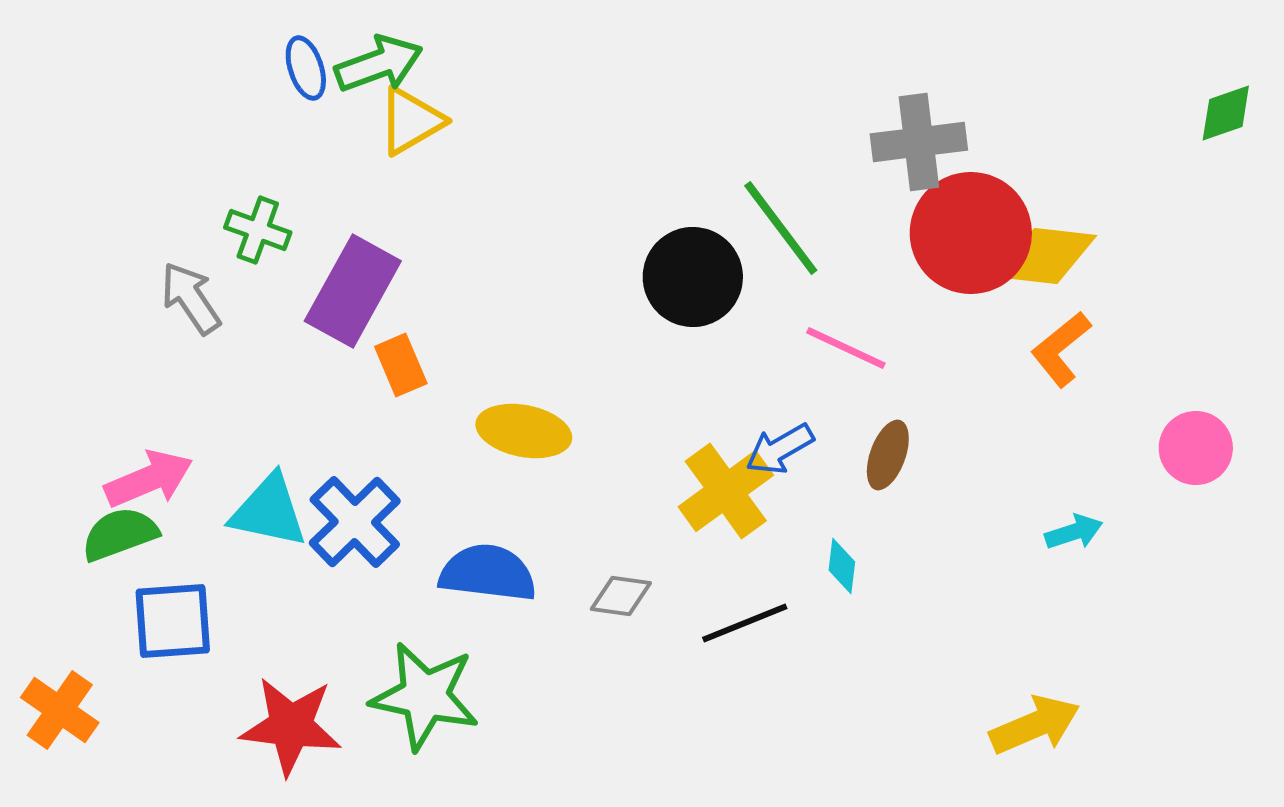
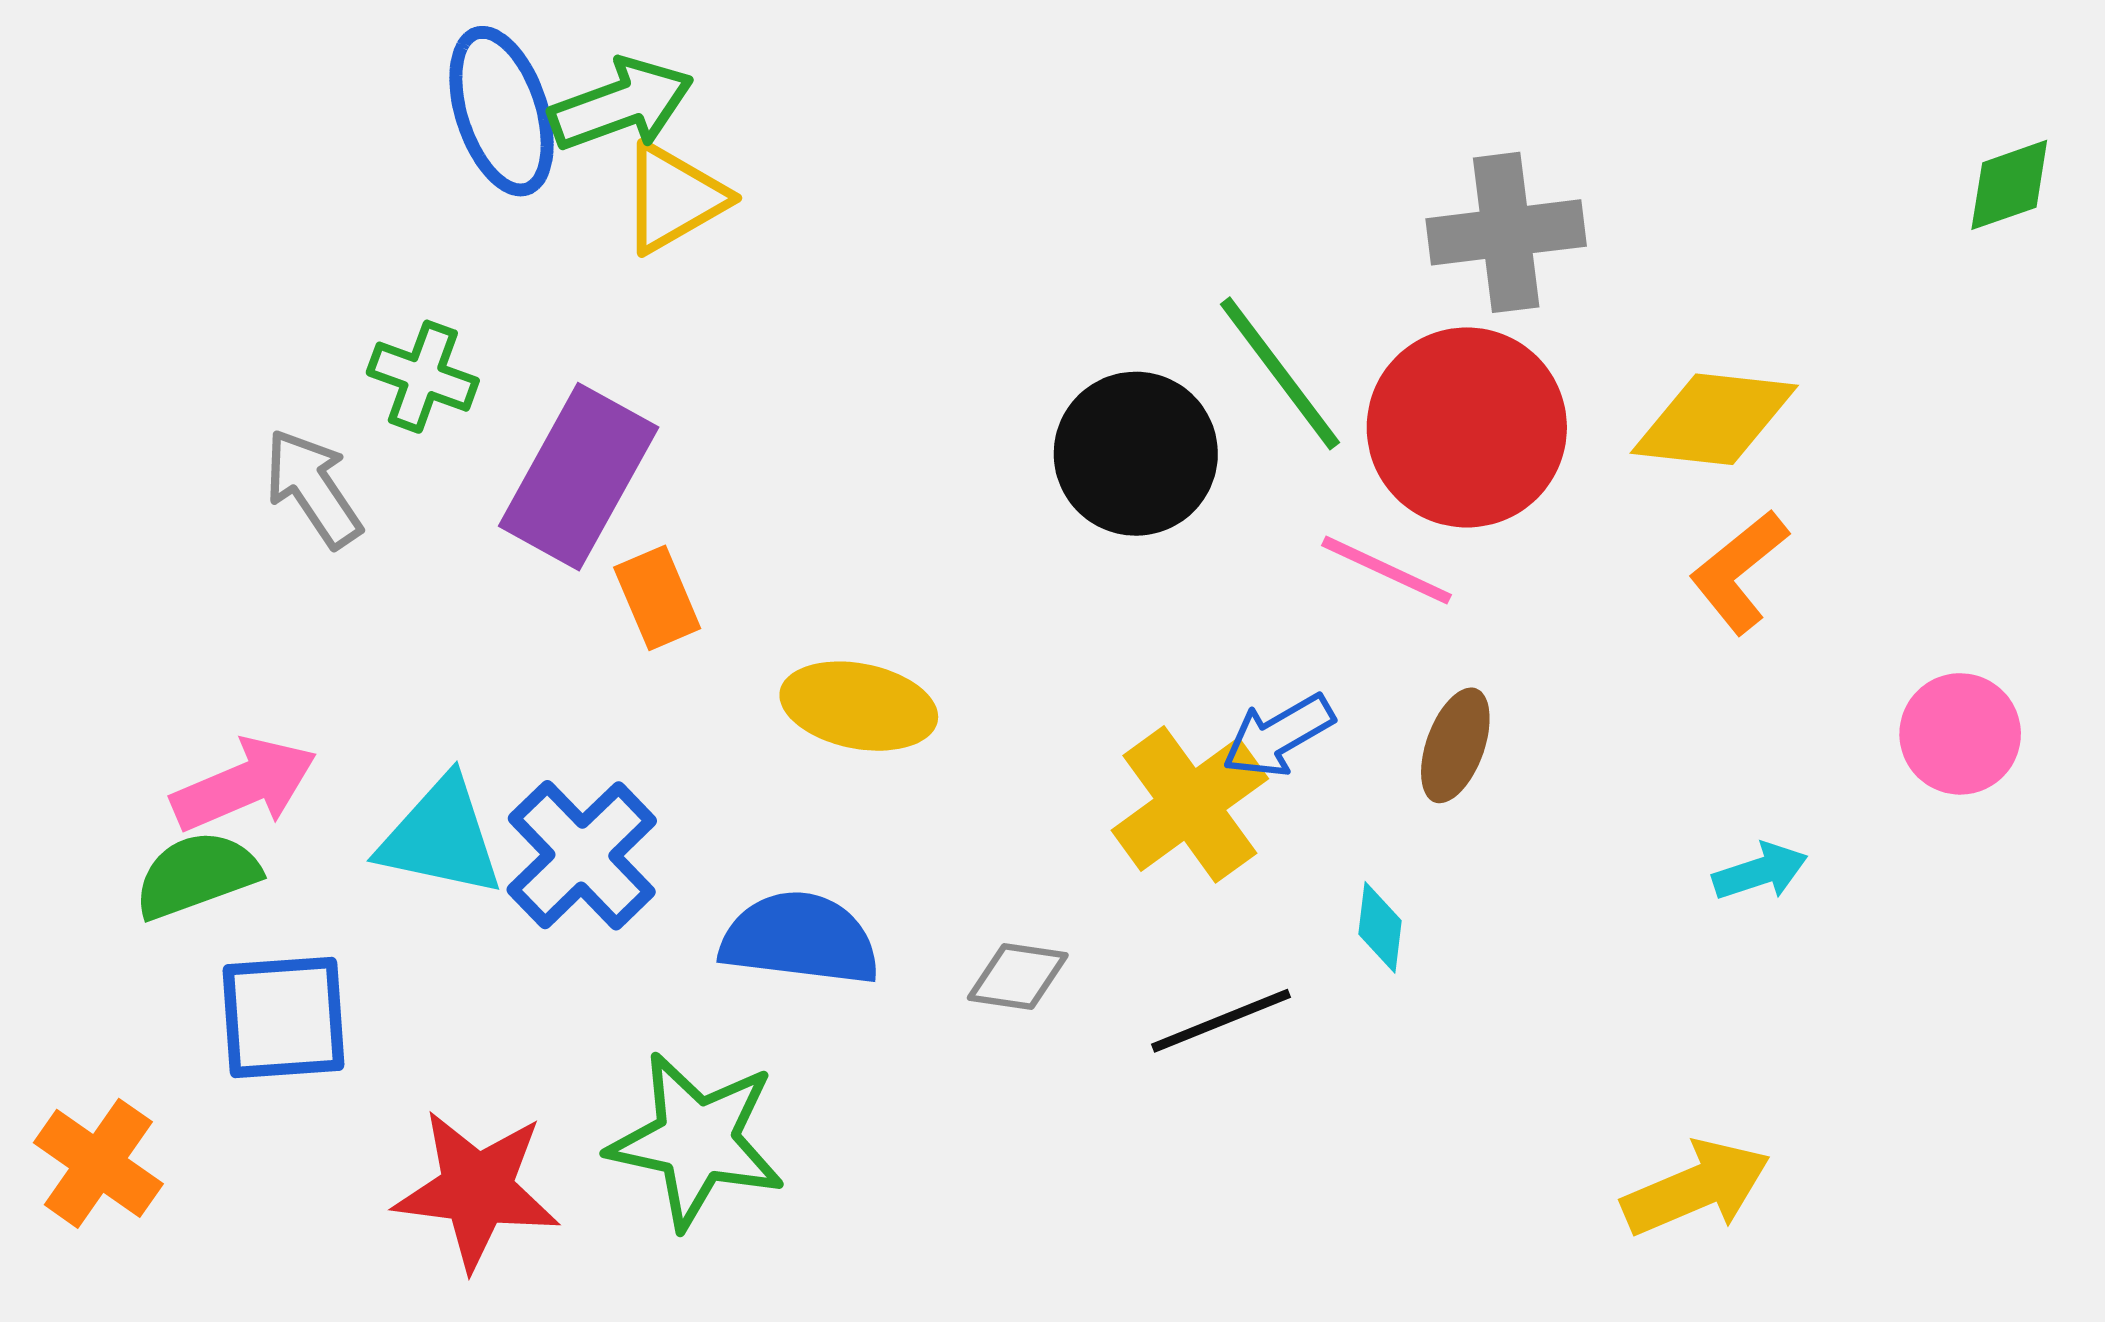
blue ellipse: (306, 68) -> (502, 111), size x1.6
red circle: (971, 233) -> (1467, 427), moved

